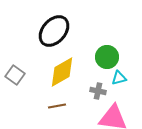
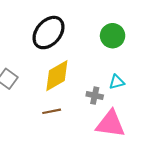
green circle: (107, 57) -> (113, 36), moved

